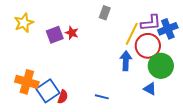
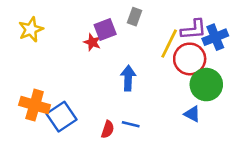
purple square: (55, 35) -> (105, 29), moved
blue arrow: (126, 61) -> (128, 78), moved
red semicircle: (63, 97) -> (108, 129), moved

